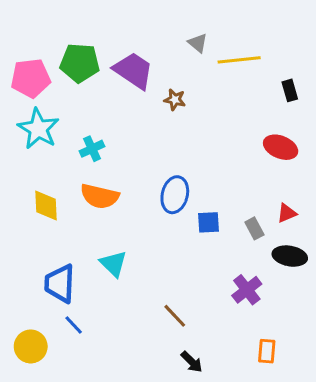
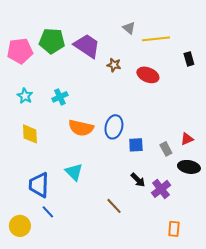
cyan star: (38, 129) -> (25, 96), moved, size x0.6
red ellipse: (281, 147) -> (148, 75), moved
orange semicircle: (100, 196) -> (81, 128), moved
black arrow: (192, 362) -> (138, 180), moved

